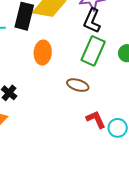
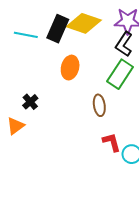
brown ellipse: (78, 85) -> (99, 105), turned 55

